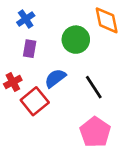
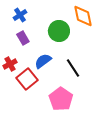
purple rectangle: (30, 49) -> (23, 38), turned -40
pink pentagon: (95, 132) -> (61, 99), moved

